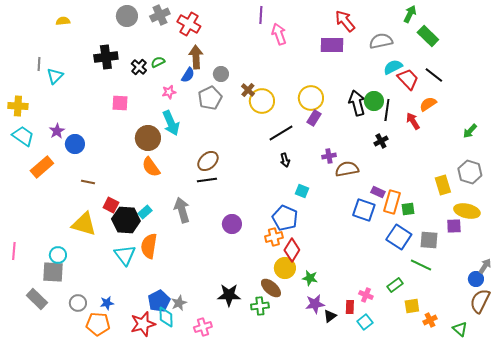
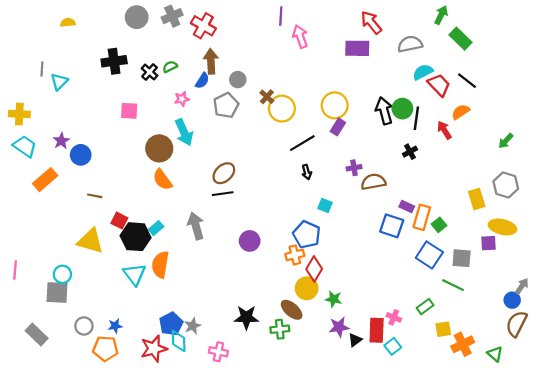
green square: (408, 209) -> (439, 225), turned -32
gray rectangle: (37, 299) -> (37, 335), moved
red rectangle: (350, 307) -> (377, 330), size x1.6
orange cross: (430, 320) -> (463, 344), size x1.5
pink cross: (203, 327) -> (218, 352), turned 30

